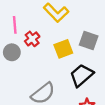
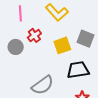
pink line: (15, 25) -> (20, 13), moved
black trapezoid: (82, 75) -> (78, 70), turned 30

